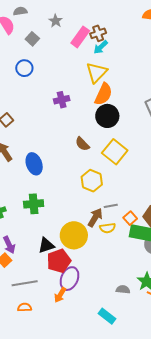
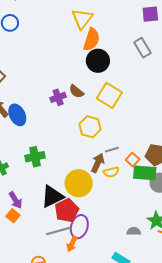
purple cross: (62, 100) -> (58, 97), moved
blue ellipse: (34, 164) -> (17, 115), moved
black triangle: (46, 245) -> (52, 196), size x1.4
gray line: (25, 283) -> (59, 231), moved

